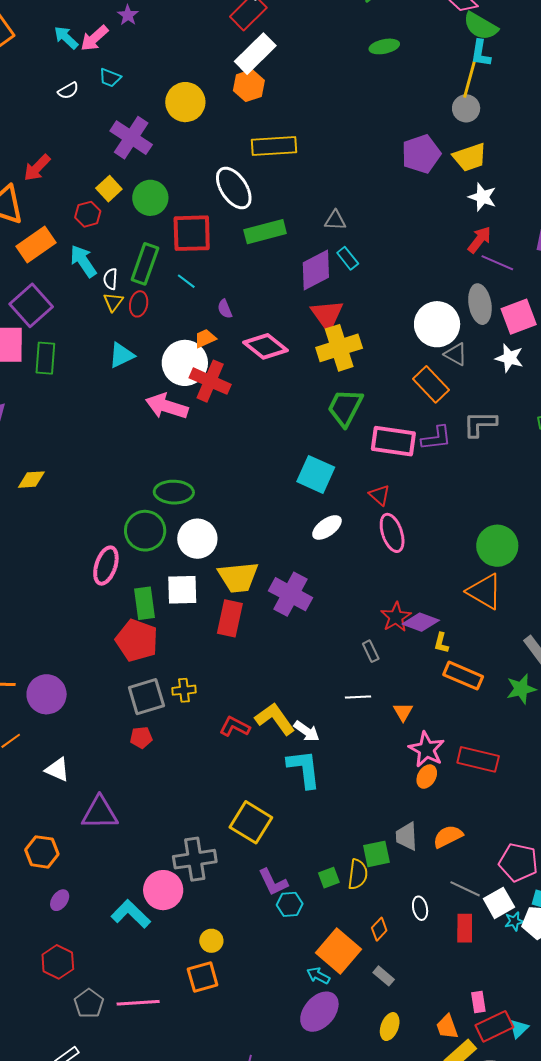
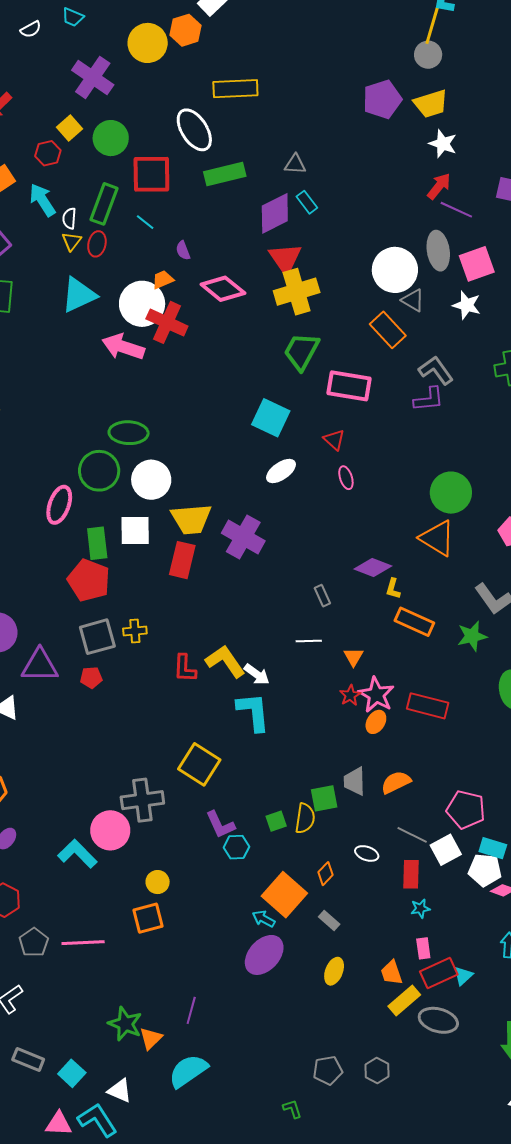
orange hexagon: (249, 86) -> (186, 30), moved
cyan triangle: (121, 355) -> (79, 295), size x1.4
gray L-shape: (480, 424) -> (436, 370), turned 54
purple L-shape: (436, 438) -> (429, 399), moved
pink ellipse: (392, 533) -> (346, 478), size x0.6
red star: (396, 617) -> (350, 695), moved, size x0.7
red L-shape: (235, 727) -> (185, 668), turned -116
purple triangle: (100, 813) -> (40, 665), moved
white ellipse: (420, 908) -> (367, 853), turned -60
cyan star: (514, 921) -> (420, 908), moved

